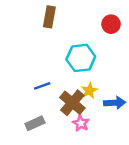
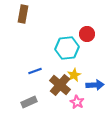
brown rectangle: (49, 17) -> (23, 14), moved
red circle: (111, 24) -> (87, 34), moved
pink star: (81, 123) -> (77, 102), moved

